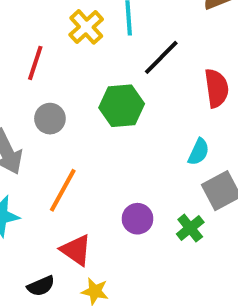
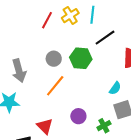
red line: (35, 63) -> (47, 20), moved
gray circle: (50, 119) -> (54, 59), moved
orange line: (63, 190) -> (55, 86), moved

